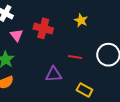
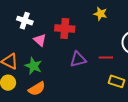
red line: (75, 57) -> (106, 57), moved
purple triangle: (54, 74) -> (78, 59), moved

